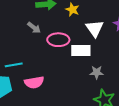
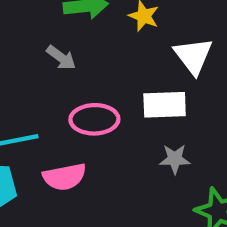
pink ellipse: (58, 40) -> (94, 119), moved
gray star: (97, 72) -> (175, 159), moved

